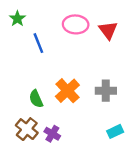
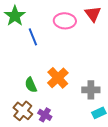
green star: (17, 19) -> (15, 16), size x1.5
red triangle: (108, 30) -> (93, 14), moved
gray cross: (106, 91) -> (91, 90), moved

